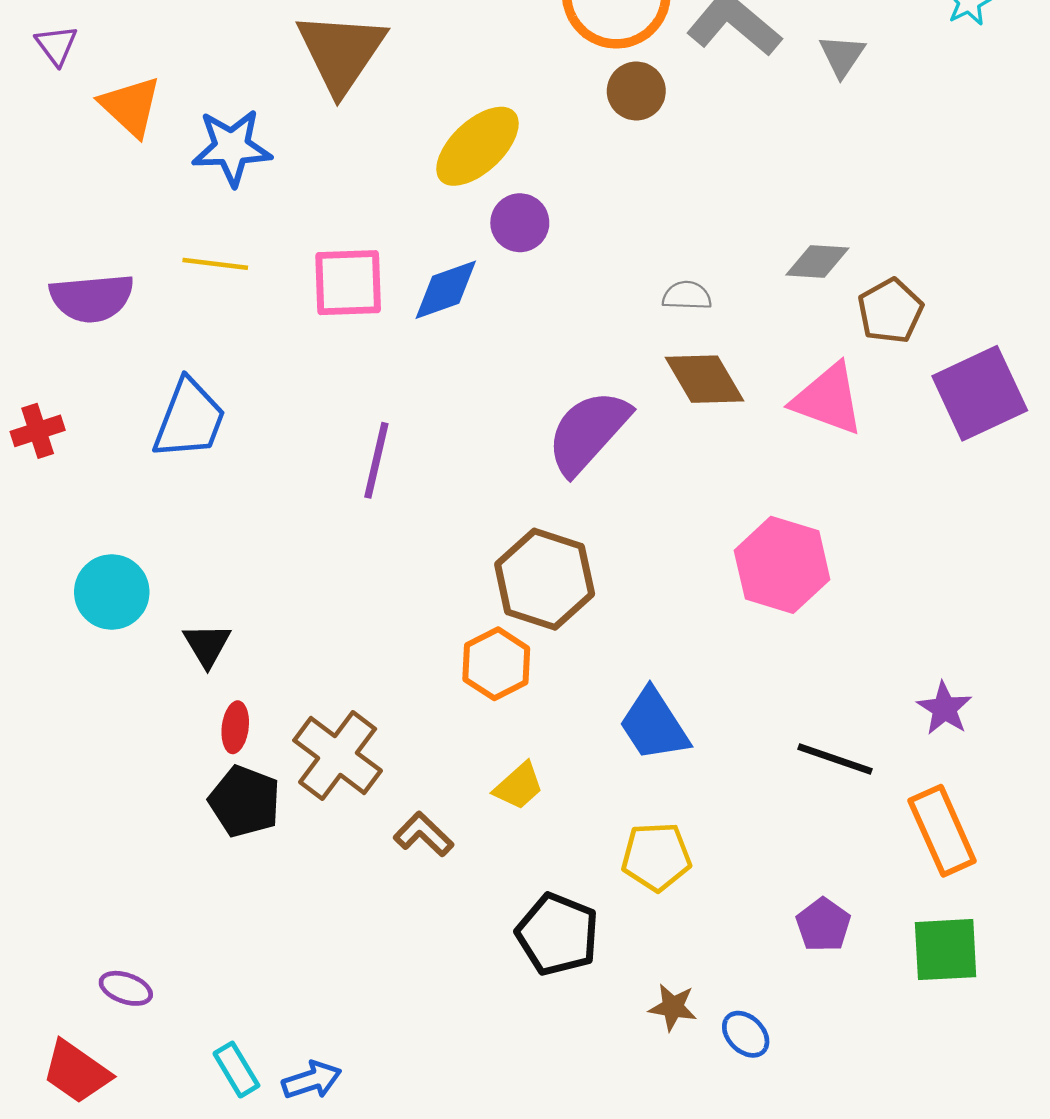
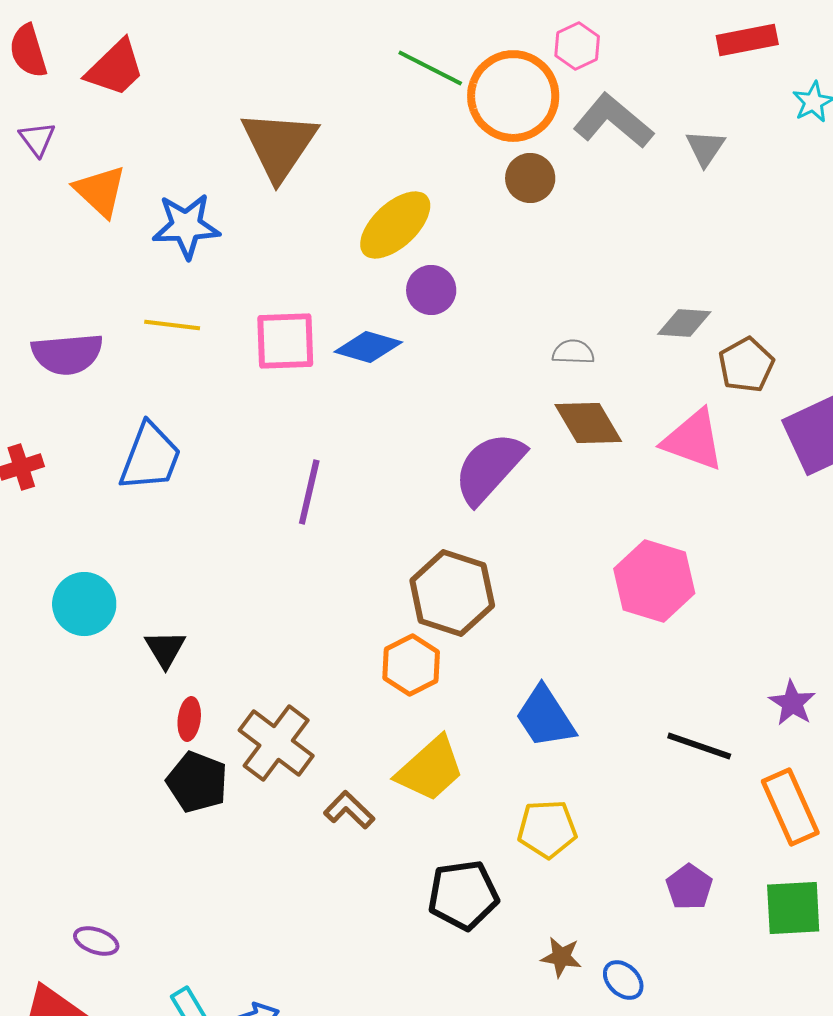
blue diamond: (446, 290) -> (368, 347), turned 36
yellow trapezoid: (519, 786) -> (430, 769), size x1.6
black pentagon: (557, 934) -> (463, 895), turned -30

